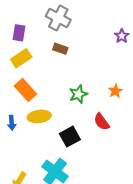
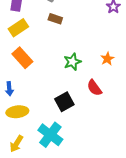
yellow ellipse: (39, 116) -> (17, 112), moved

